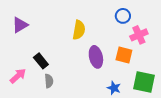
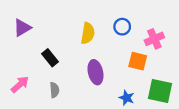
blue circle: (123, 16) -> (122, 27), moved
purple ellipse: (96, 57) -> (96, 72), moved
black rectangle: (41, 61) -> (50, 58), moved

